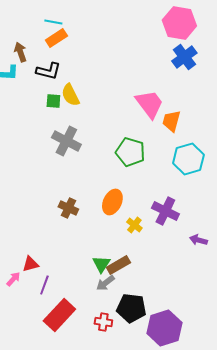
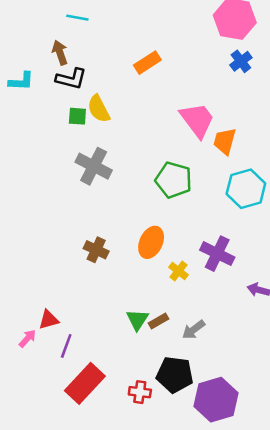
orange rectangle: (56, 38) -> (147, 63), moved
brown arrow: (20, 52) -> (60, 53), moved
blue cross: (184, 57) -> (241, 61), size x0.7
brown rectangle: (118, 265) -> (159, 321), size x0.7
gray arrow: (105, 283) -> (194, 330), moved

